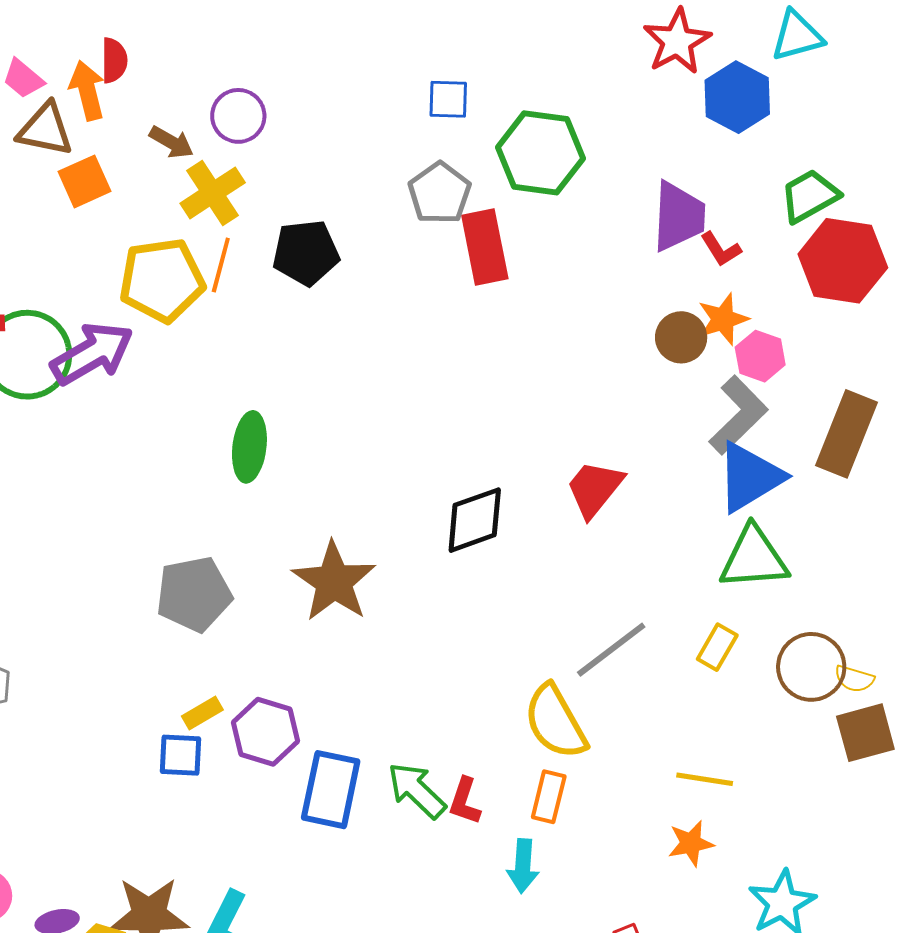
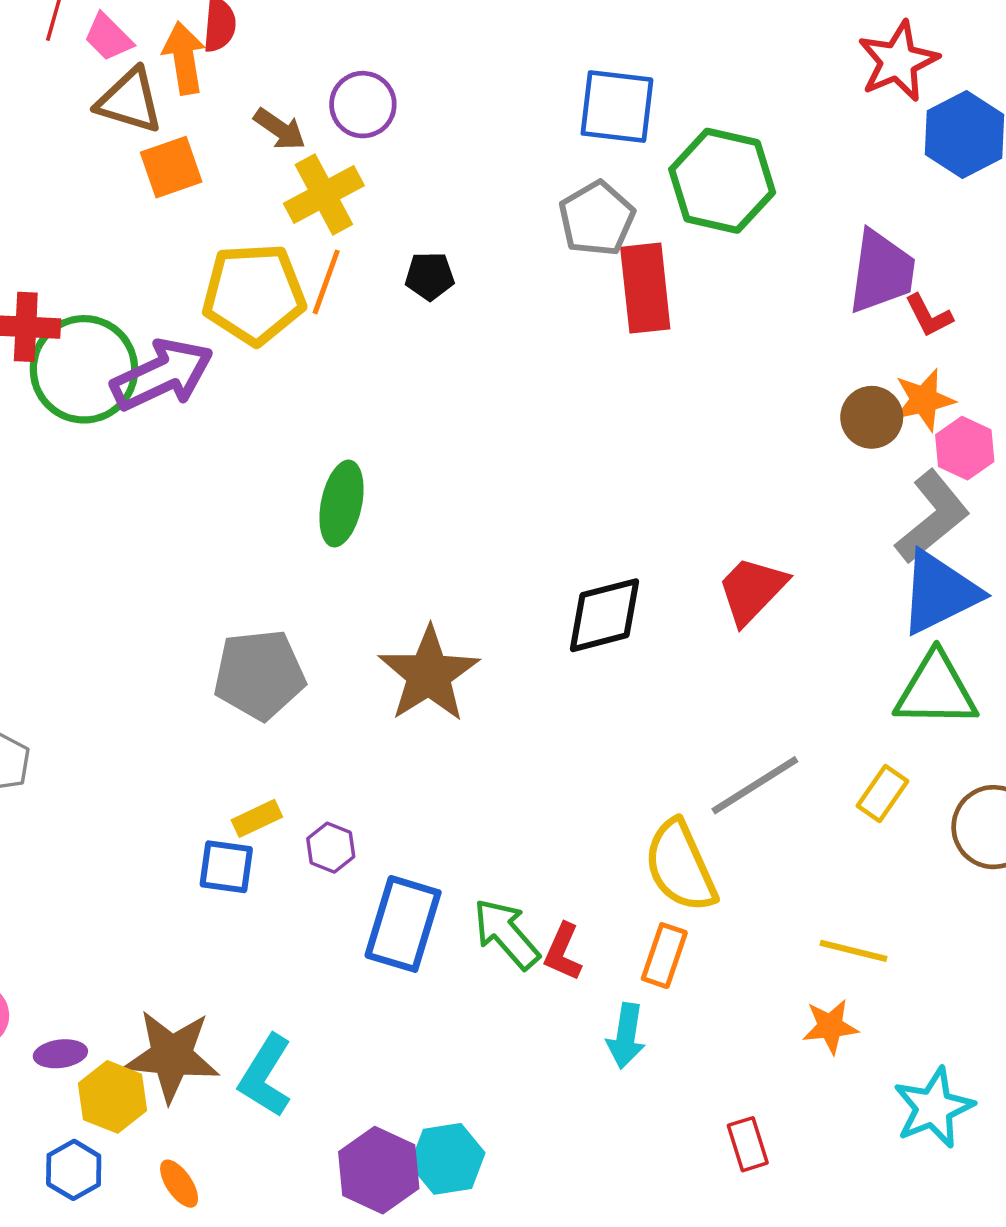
blue square: (448, 99) -> (617, 107), size x1.5
black pentagon: (306, 253) -> (430, 276), size x0.6
purple hexagon: (265, 732) -> (331, 848), size x0.6

